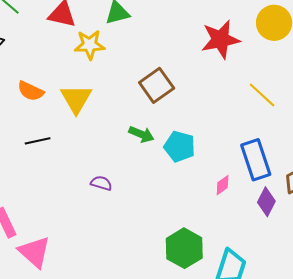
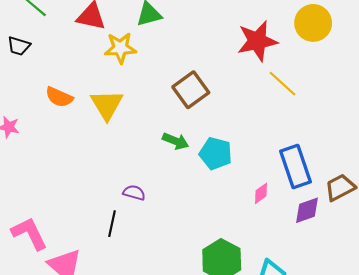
yellow line: (262, 95) -> (283, 84), moved
black line: (38, 141) -> (112, 224), moved, turned -65
purple diamond: (266, 202) -> (307, 210), turned 44

